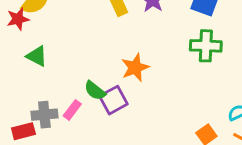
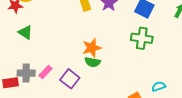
green semicircle: (95, 91) -> (93, 62), moved, turned -35
purple square: (113, 100) -> (70, 79), moved, turned -30

